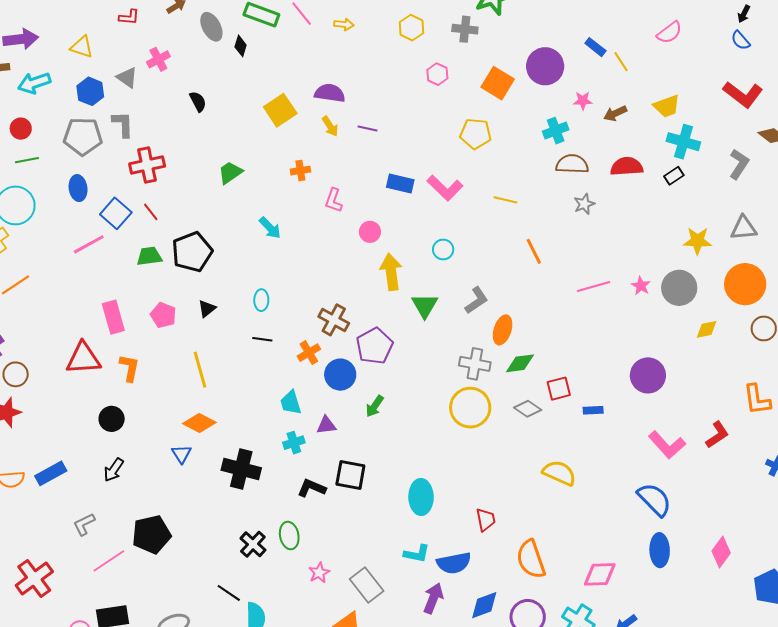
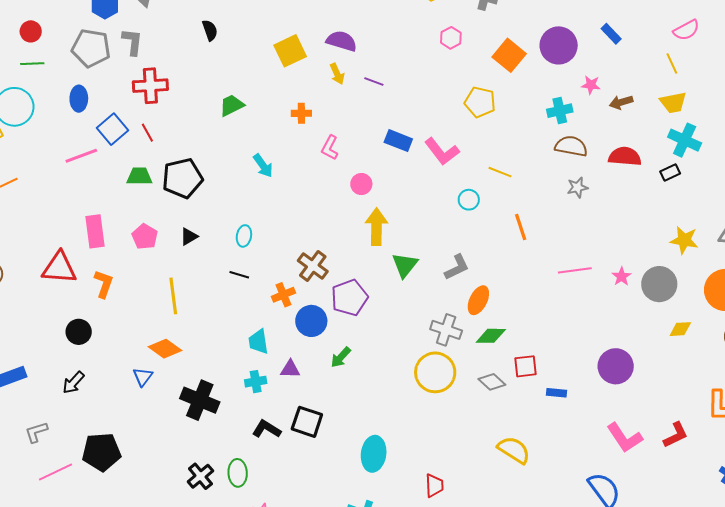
yellow line: (621, 62) -> (672, 63), moved
cyan circle: (443, 249) -> (469, 200), moved

